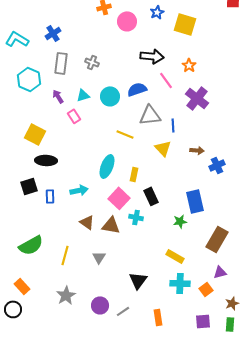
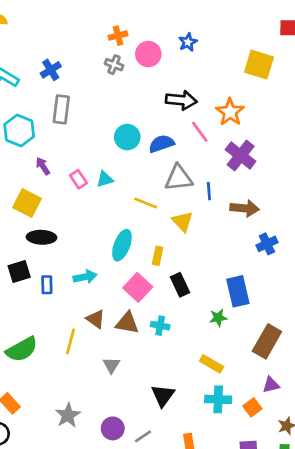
yellow square: (185, 24) -> (259, 65), moved
gray cross: (92, 62) -> (114, 65), moved
orange star: (189, 65) -> (230, 112), size x1.5
cyan triangle: (83, 95) -> (105, 179), moved
purple arrow: (58, 96) -> (43, 166), moved
cyan circle: (110, 96) -> (127, 137), moved
yellow triangle: (163, 148) -> (183, 221), moved
brown arrow: (197, 150) -> (245, 208), moved, size x1.5
cyan cross: (136, 217) -> (160, 326), moved
yellow line: (65, 255) -> (71, 341), moved

